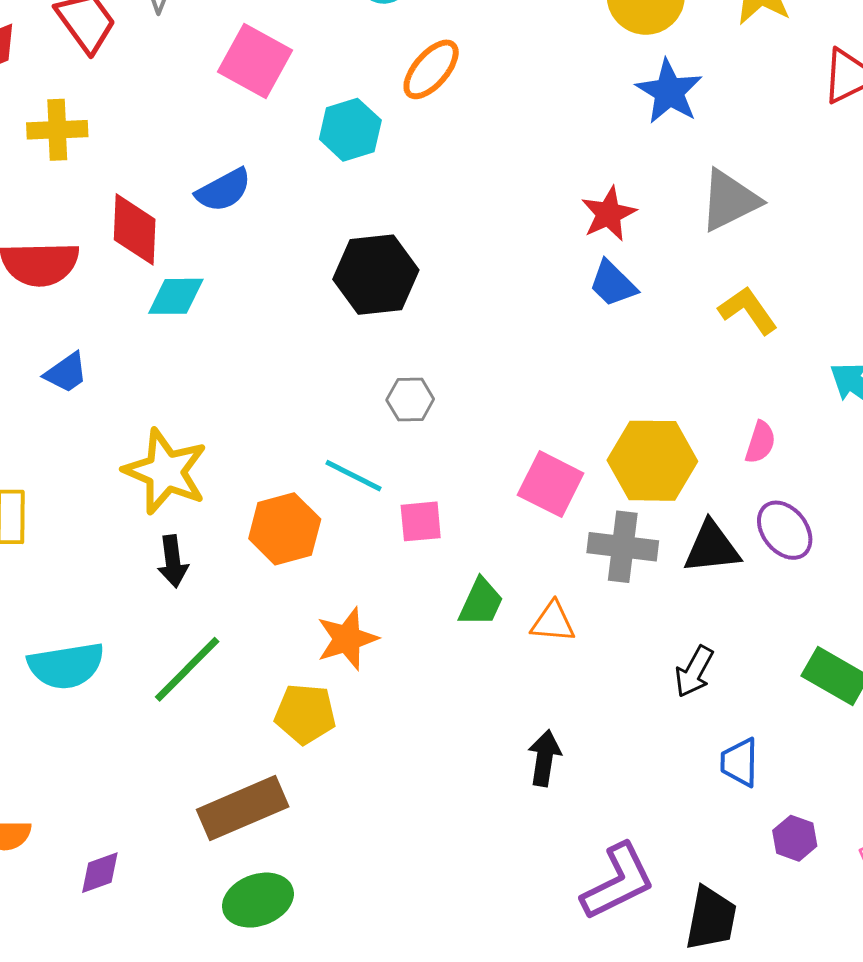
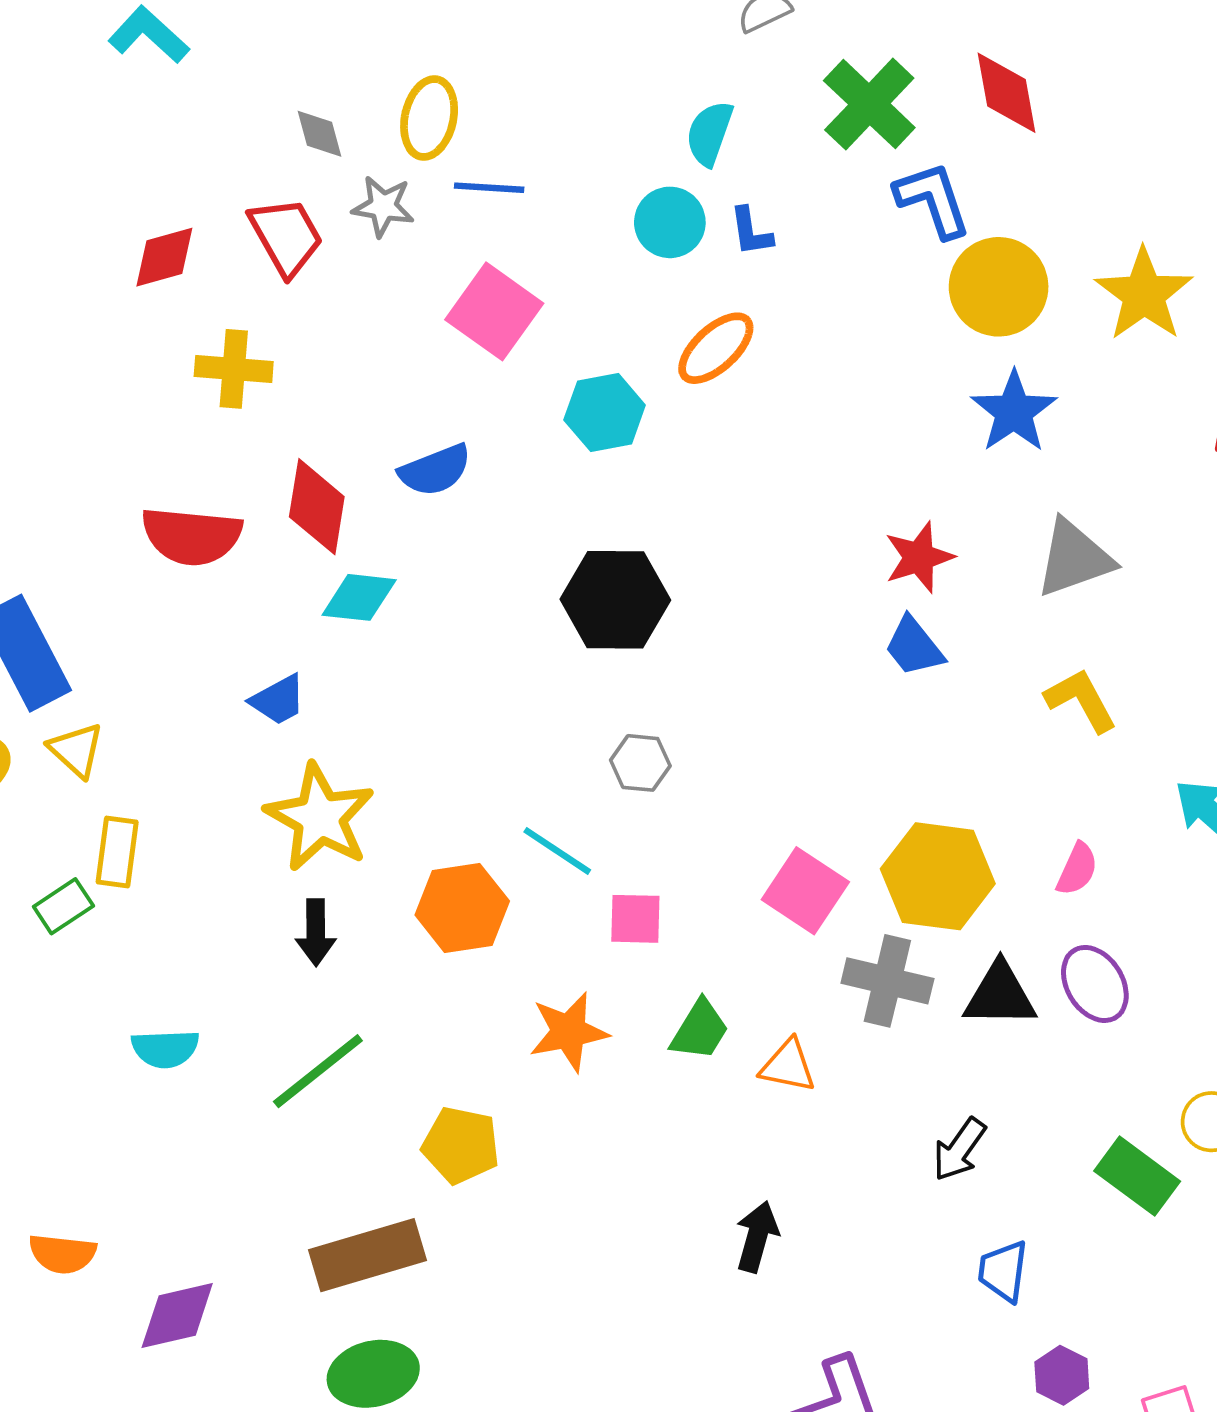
blue trapezoid: (66, 373) -> (278, 700), moved
orange star: (347, 639) -> (569, 1032), moved
cyan semicircle: (66, 666) -> (165, 1049), size x0.7
purple diamond: (100, 873) -> (177, 1316), size x1.4

